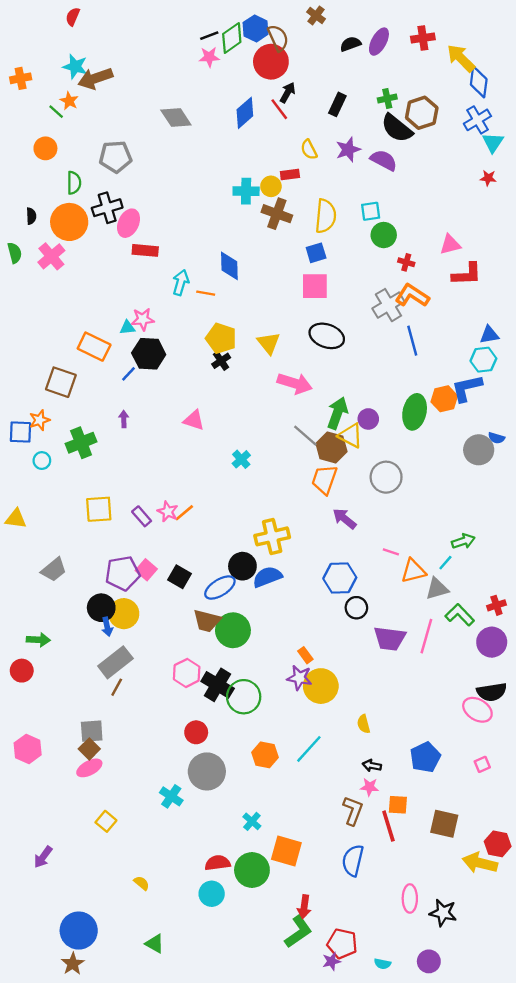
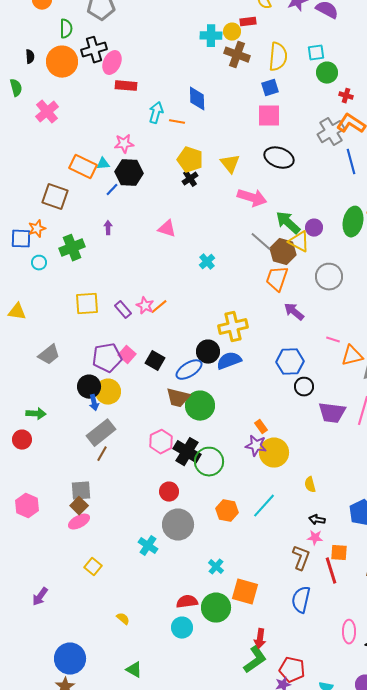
pink cross: (51, 256) -> (47, 112), moved
cyan triangle: (127, 328) -> (103, 164), moved
green arrow: (337, 413) -> (288, 223), turned -68

